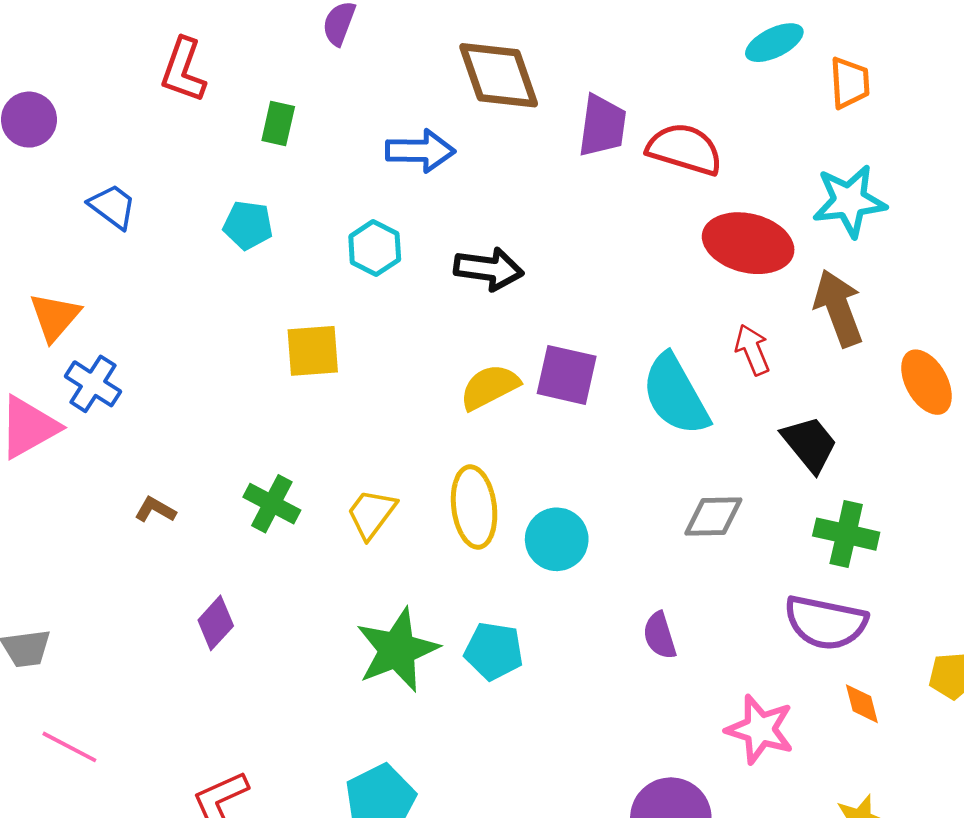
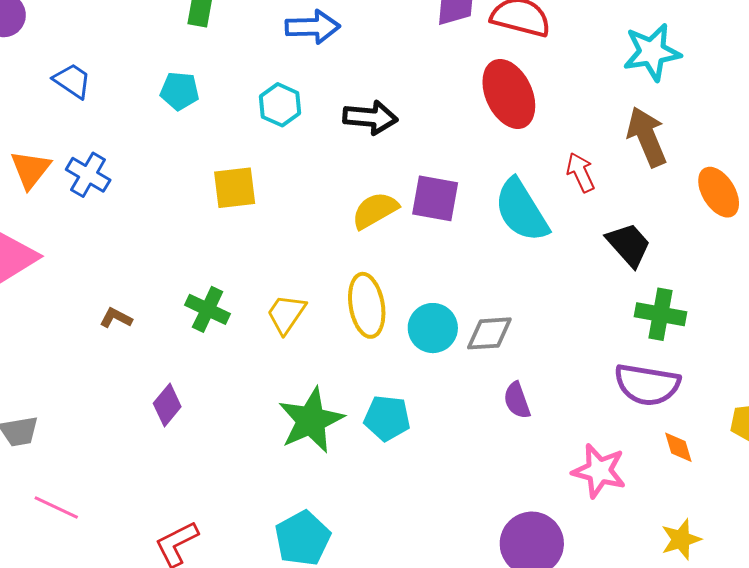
red ellipse: (748, 243) -> (509, 94), moved, turned 54
blue cross: (93, 384) -> (88, 175), moved
gray diamond: (713, 516) -> (489, 333), moved

